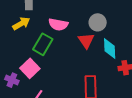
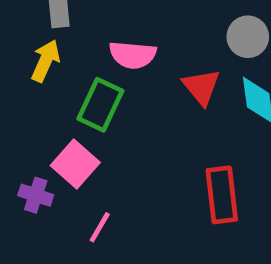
gray circle: (98, 22) -> (248, 37), moved
yellow arrow: (21, 24) -> (46, 61), turned -30

